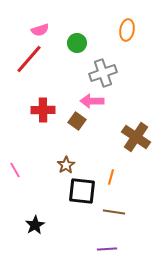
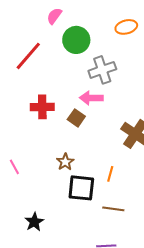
pink semicircle: (40, 30) -> (54, 16), moved, turned 144
orange ellipse: (127, 30) -> (126, 27), turned 65
green circle: (77, 43) -> (76, 40), size x1.4

